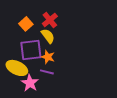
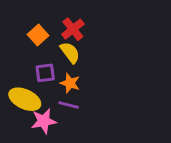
purple square: (31, 50) -> (45, 73), size x0.6
pink star: (30, 83) -> (44, 121), turned 30

